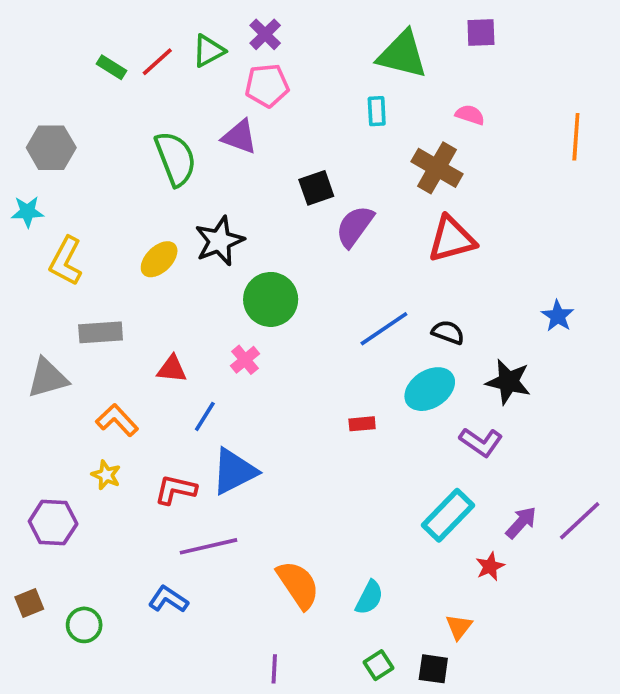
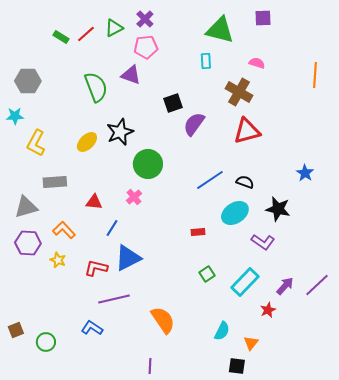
purple hexagon: (53, 523) -> (28, 243), moved
cyan semicircle: (369, 598) -> (222, 331), moved
green square: (378, 665) -> (207, 274), moved

